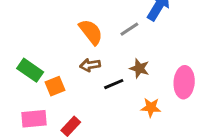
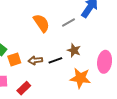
brown arrow: (90, 65) -> (35, 60), moved
orange star: (151, 107) -> (80, 78), size x1.5

